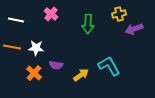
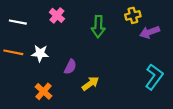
purple semicircle: (56, 65) -> (70, 67), moved, turned -72
cyan L-shape: (109, 66) -> (154, 77), moved, turned 65
orange cross: (34, 73) -> (43, 91), moved

